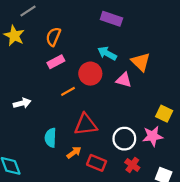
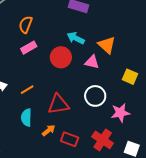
orange line: (68, 91) -> (27, 90), moved
yellow square: (164, 114) -> (130, 77), moved
white circle: (124, 139) -> (95, 96), moved
red cross: (132, 165) -> (103, 140), size x1.5

